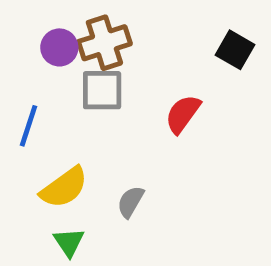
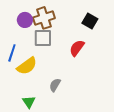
black square: (235, 50) -> (90, 21), moved
yellow semicircle: (64, 188) -> (27, 66), moved

